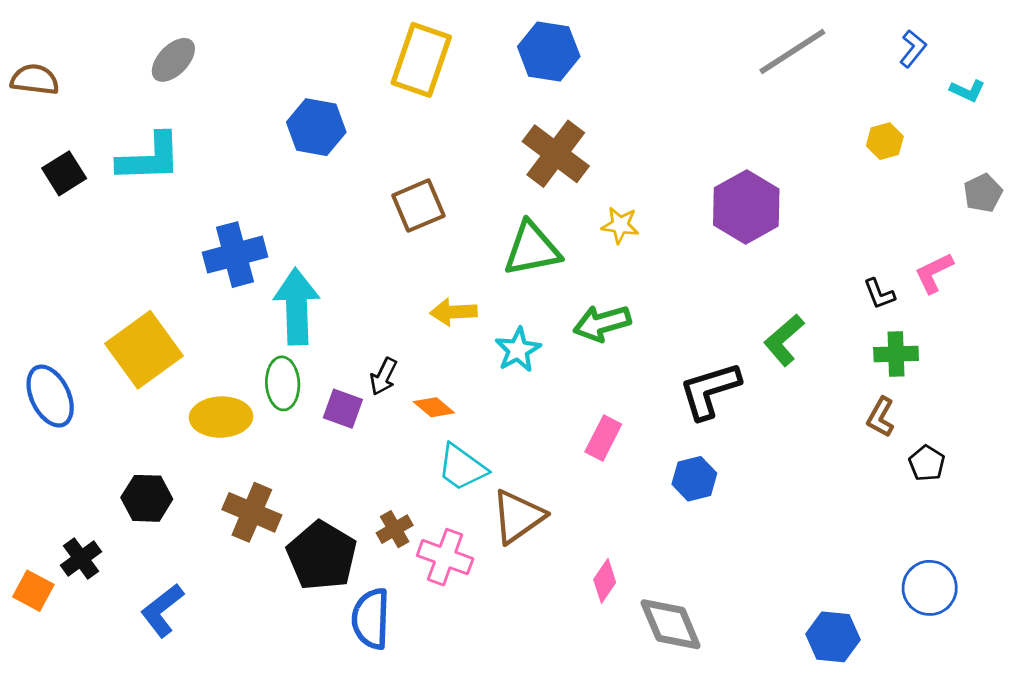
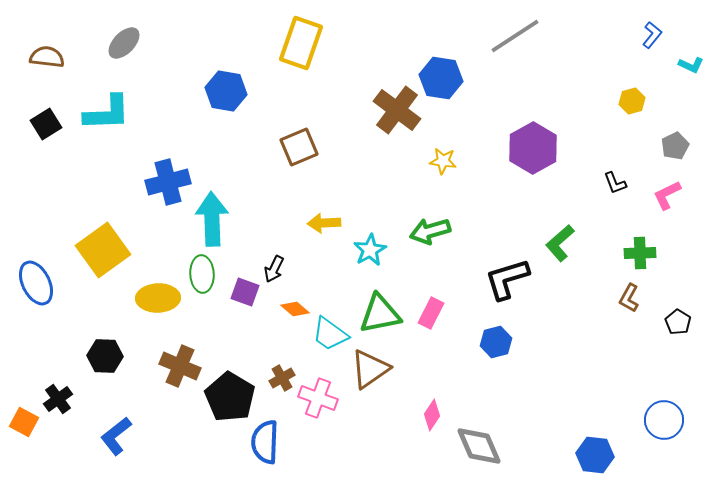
blue hexagon: (549, 51) -> (441, 78), moved
gray line: (792, 51) -> (515, 36), moved
brown semicircle: (35, 80) -> (47, 57), moved
gray pentagon: (983, 193) -> (675, 146), moved
green triangle: (532, 249) -> (380, 314), moved
black L-shape: (879, 294) -> (615, 183), moved
orange diamond: (434, 407) -> (295, 309), moved
black pentagon: (927, 463) -> (678, 322), moved

